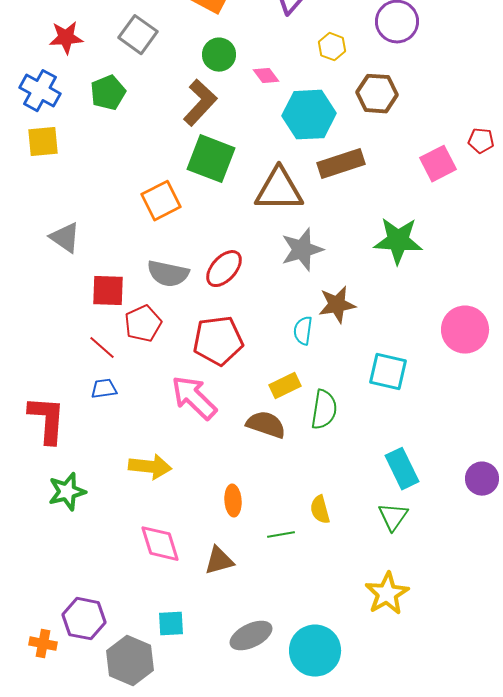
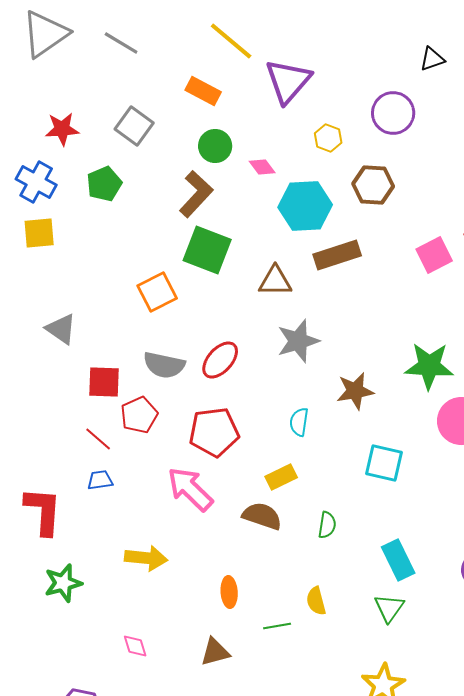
brown triangle: (279, 190) -> (275, 281), size x0.7
green star: (398, 241) -> (429, 366), moved
brown star: (337, 305) -> (355, 391), moved
green semicircle: (324, 410) -> (327, 525), moved, size x0.7
pink diamond: (160, 544) -> (135, 646), moved, size x0.6

